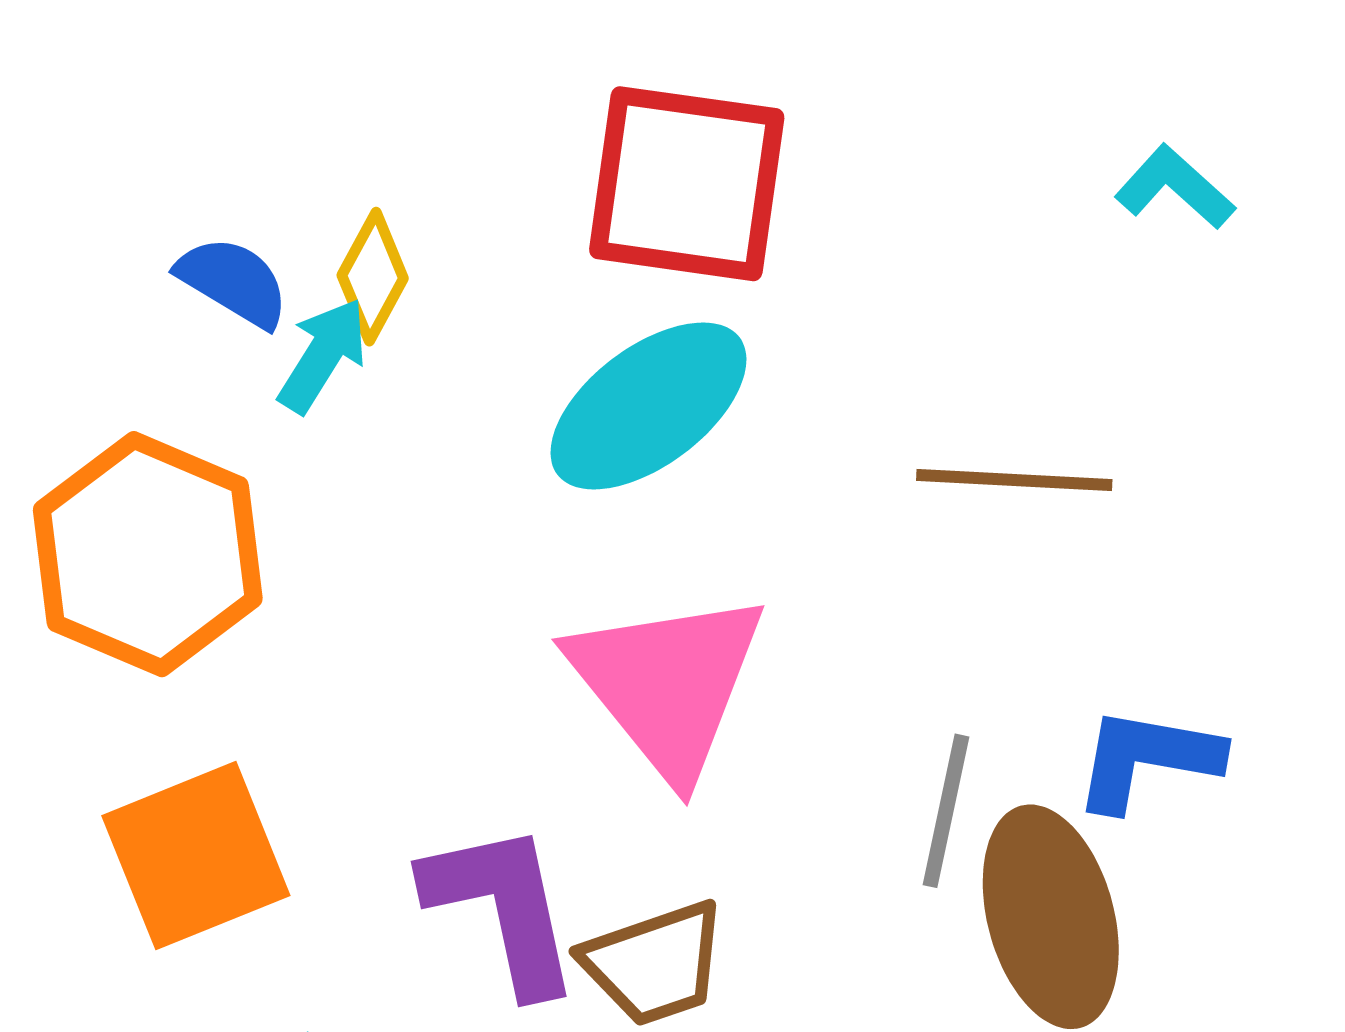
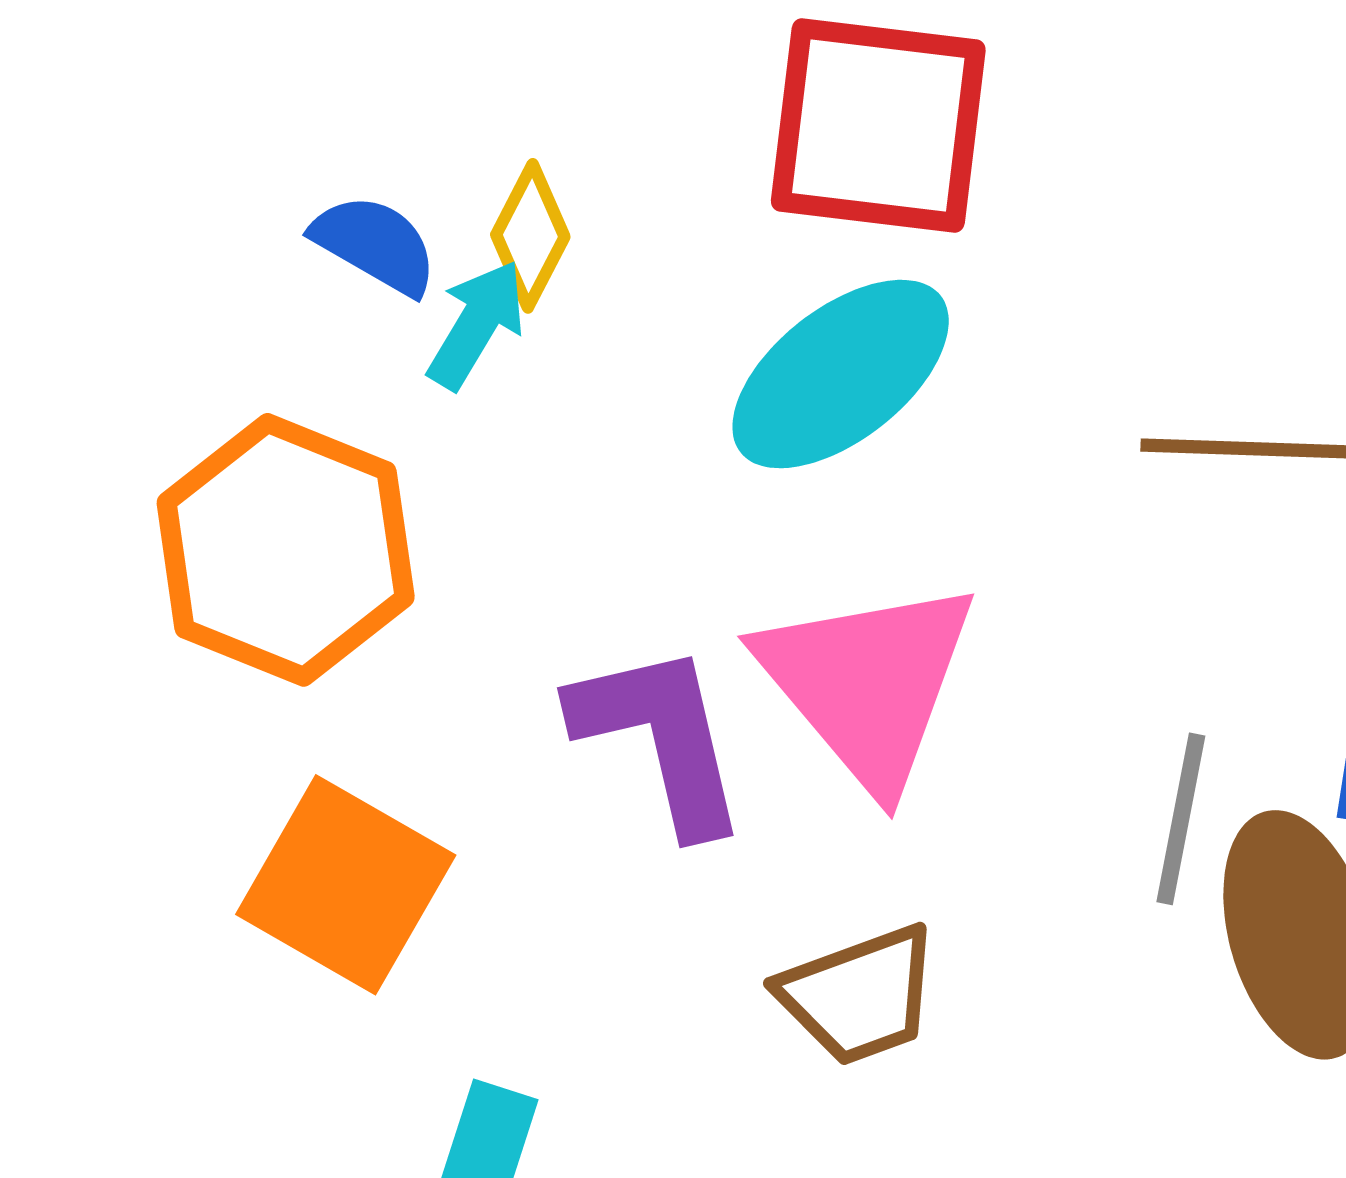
orange square: (196, 856) -> (346, 885), turned -37
purple L-shape: (502, 908) -> (660, 738), moved

